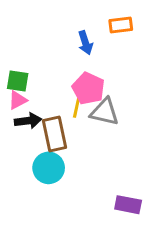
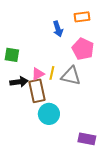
pink pentagon: (88, 88) -> (83, 49), moved
pink triangle: (18, 100) -> (38, 74), moved
cyan circle: (49, 168) -> (49, 114), moved

